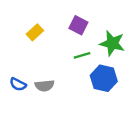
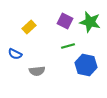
green star: (112, 43) -> (90, 22), moved
blue semicircle: (18, 84) -> (15, 54), moved

